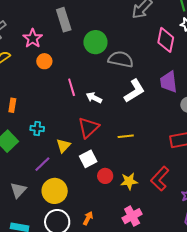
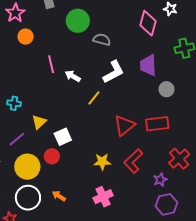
gray semicircle: (121, 59) -> (102, 40), size x0.7
red triangle: (88, 128) -> (124, 125), moved
yellow line: (126, 136) -> (94, 98), moved, turned -49
red circle: (105, 176) -> (52, 156), moved
orange arrow: (88, 218) -> (59, 196), turned -88

